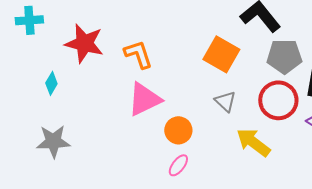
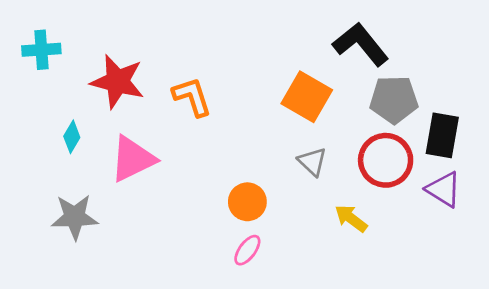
pink triangle: (144, 99) -> (133, 159), moved
yellow arrow: (253, 142) -> (351, 218), size x0.7

